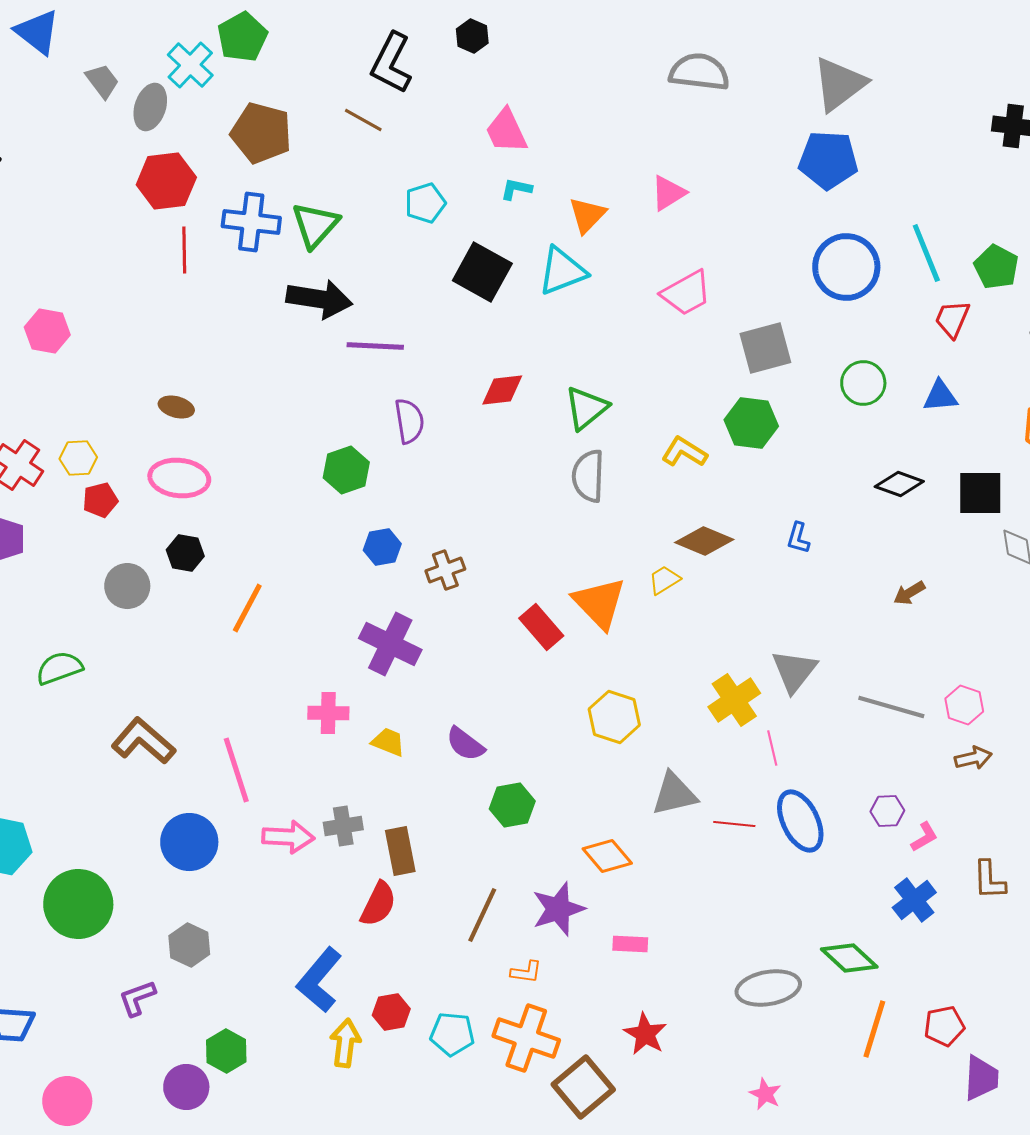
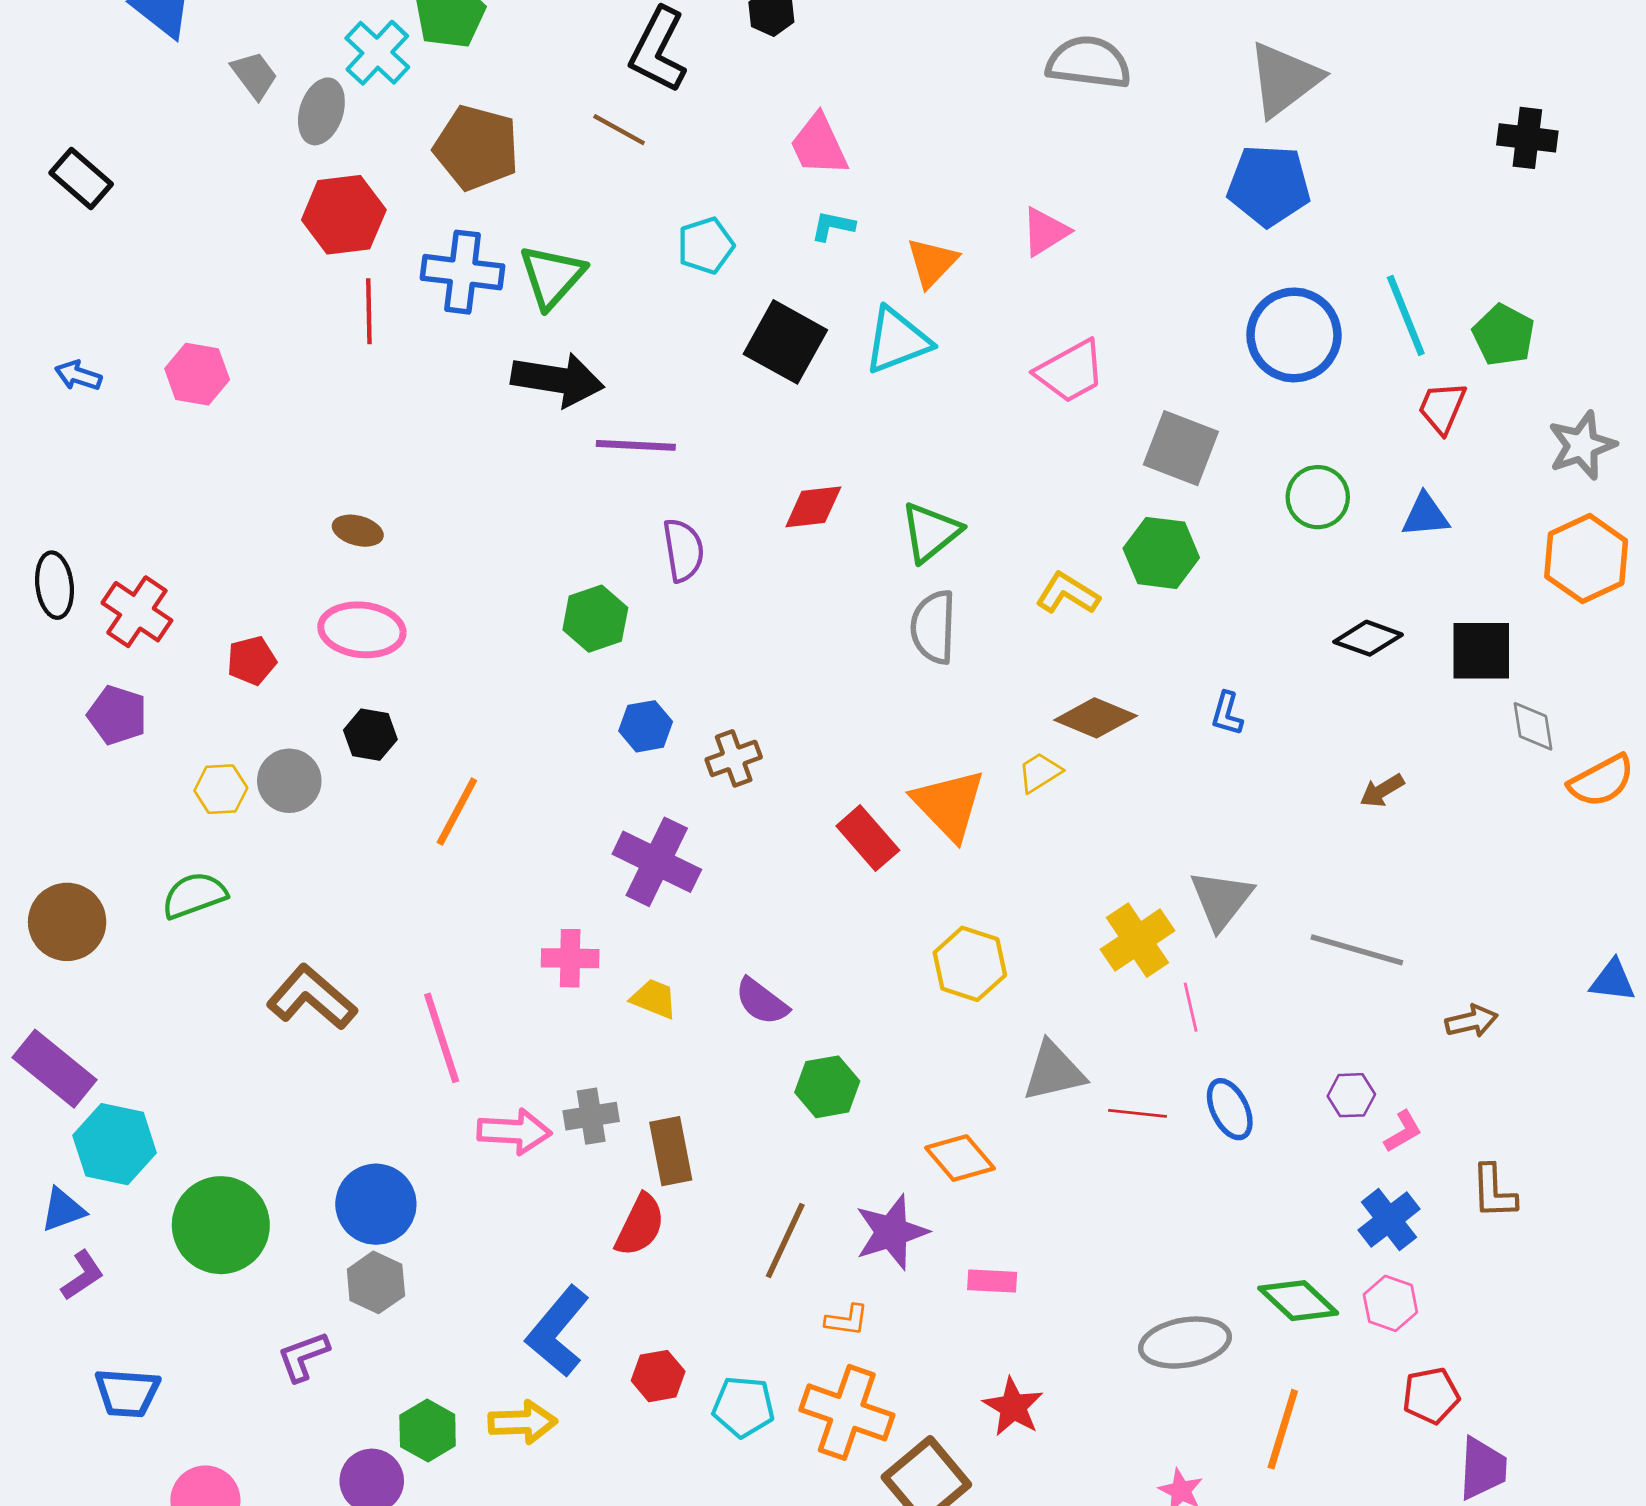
pink hexagon: (47, 331) -> (197, 374), moved
gray square: (765, 348) -> (1181, 448), turned 36
yellow hexagon: (78, 458) -> (221, 789), moved
pink hexagon: (964, 705) -> (1390, 1303), moved
blue ellipse: (800, 821) -> (1230, 1109), size x0.7
blue circle: (189, 842) -> (376, 1204), moved
orange line: (874, 1029) -> (1283, 1429), moved
yellow arrow: (345, 1043) -> (523, 1422), moved, turned 81

